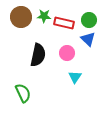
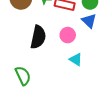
cyan triangle: (75, 77) -> (76, 59), turned -32

